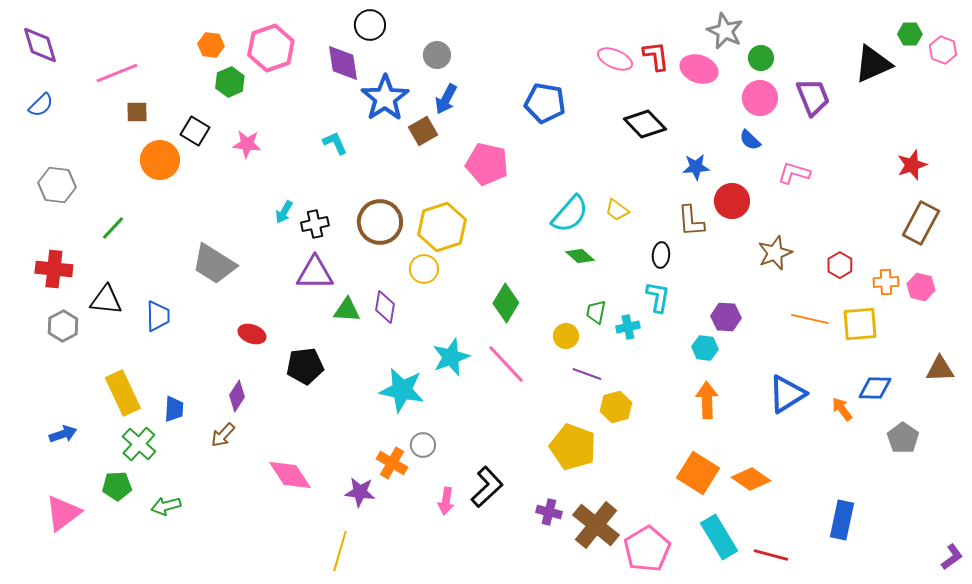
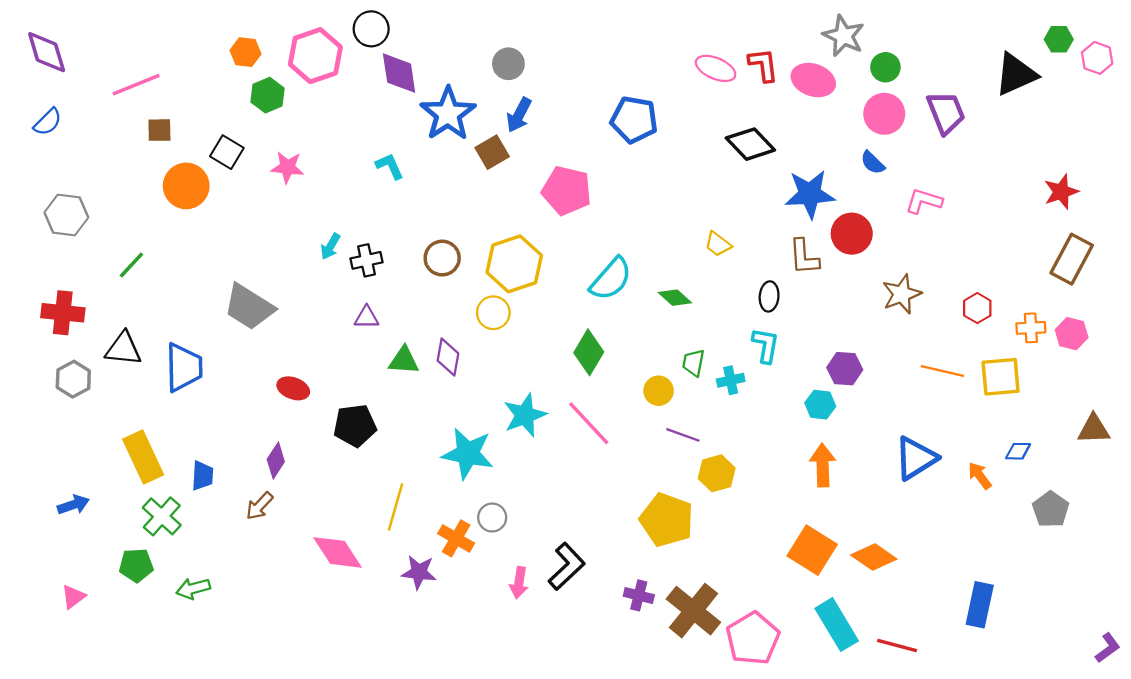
black circle: (370, 25) -> (371, 29), moved
blue star: (696, 167) -> (810, 194), size x1.6
cyan semicircle: (570, 214) -> (611, 279), moved
brown circle: (380, 222) -> (442, 258), size x0.7
purple triangle: (315, 273) -> (367, 317), size x0.6
blue trapezoid: (158, 316) -> (184, 367), size x1.4
blue diamond: (875, 388) -> (1018, 451), size x0.7
pink triangle: (63, 513) -> (73, 597), size x0.6
yellow line: (340, 551) -> (396, 507), moved

